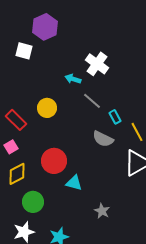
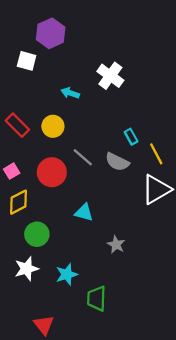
cyan arrow: (73, 79) -> (70, 93), moved
gray line: (92, 101) -> (83, 157), moved
red rectangle: (16, 120) -> (17, 125), moved
red circle: (54, 161) -> (52, 172), moved

